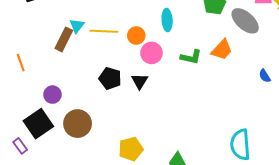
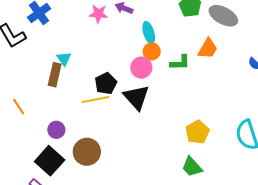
yellow line: (104, 31) -> (95, 100), moved
orange circle: (136, 36) -> (152, 51), moved
black pentagon: (110, 78) -> (106, 83), moved, turned -30
black triangle: (140, 81) -> (136, 97), size x1.6
yellow pentagon: (131, 149) -> (197, 132), moved

